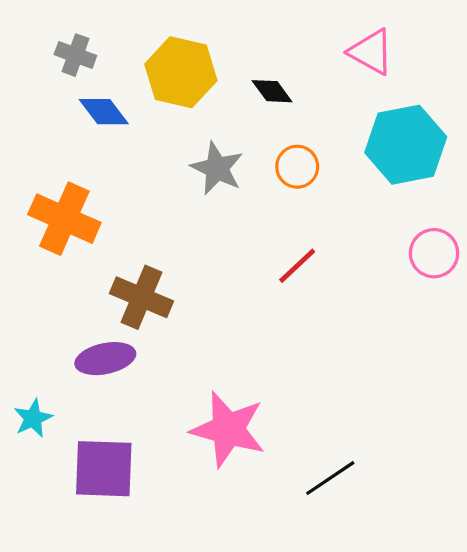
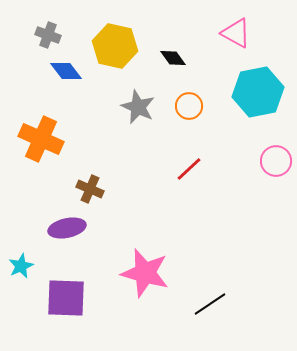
brown cross: (141, 297) -> (90, 189), size x0.7

